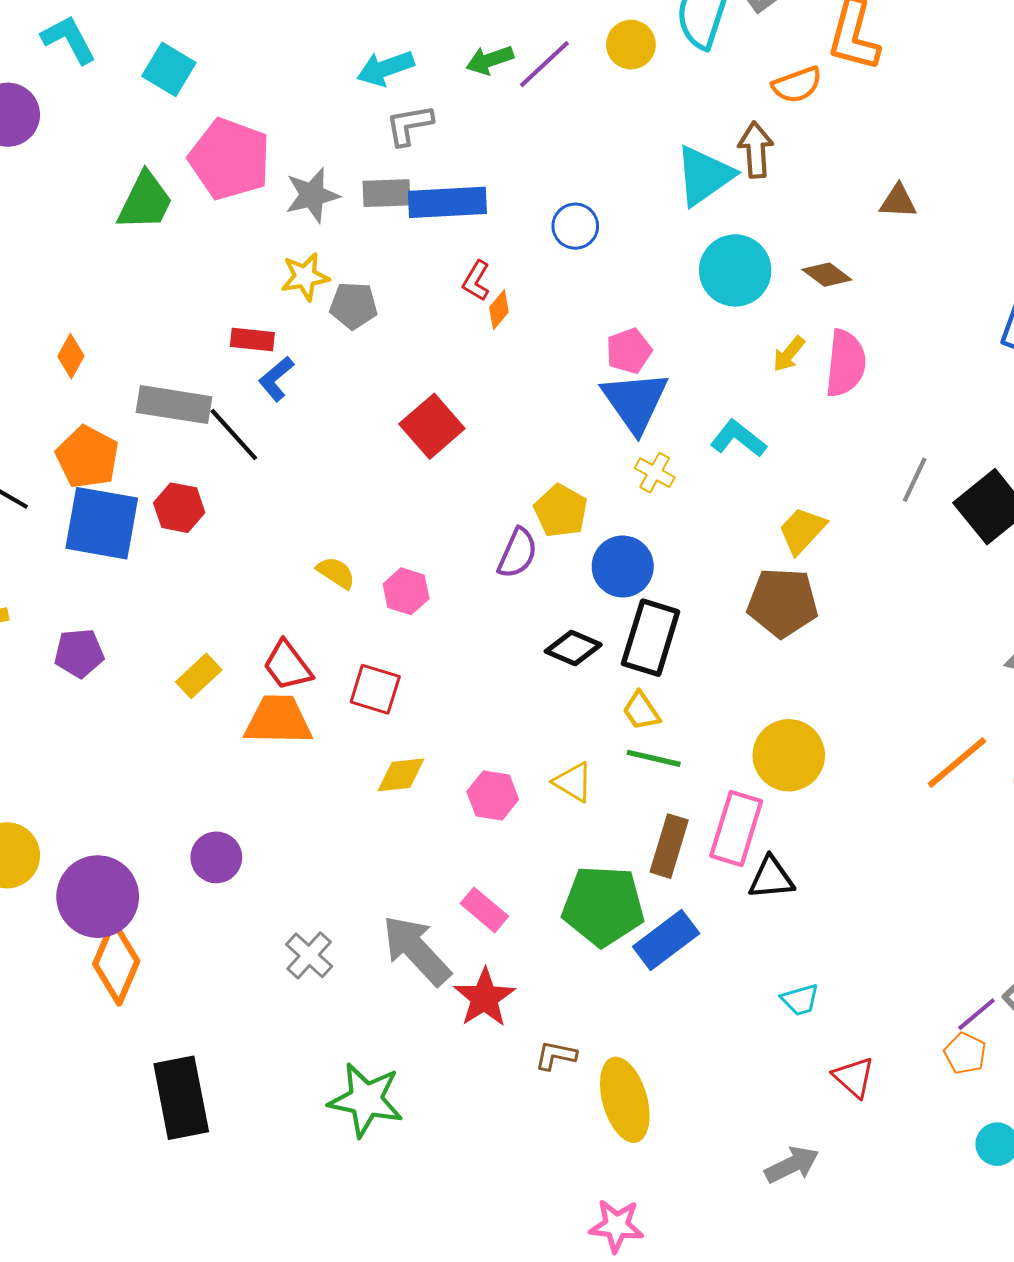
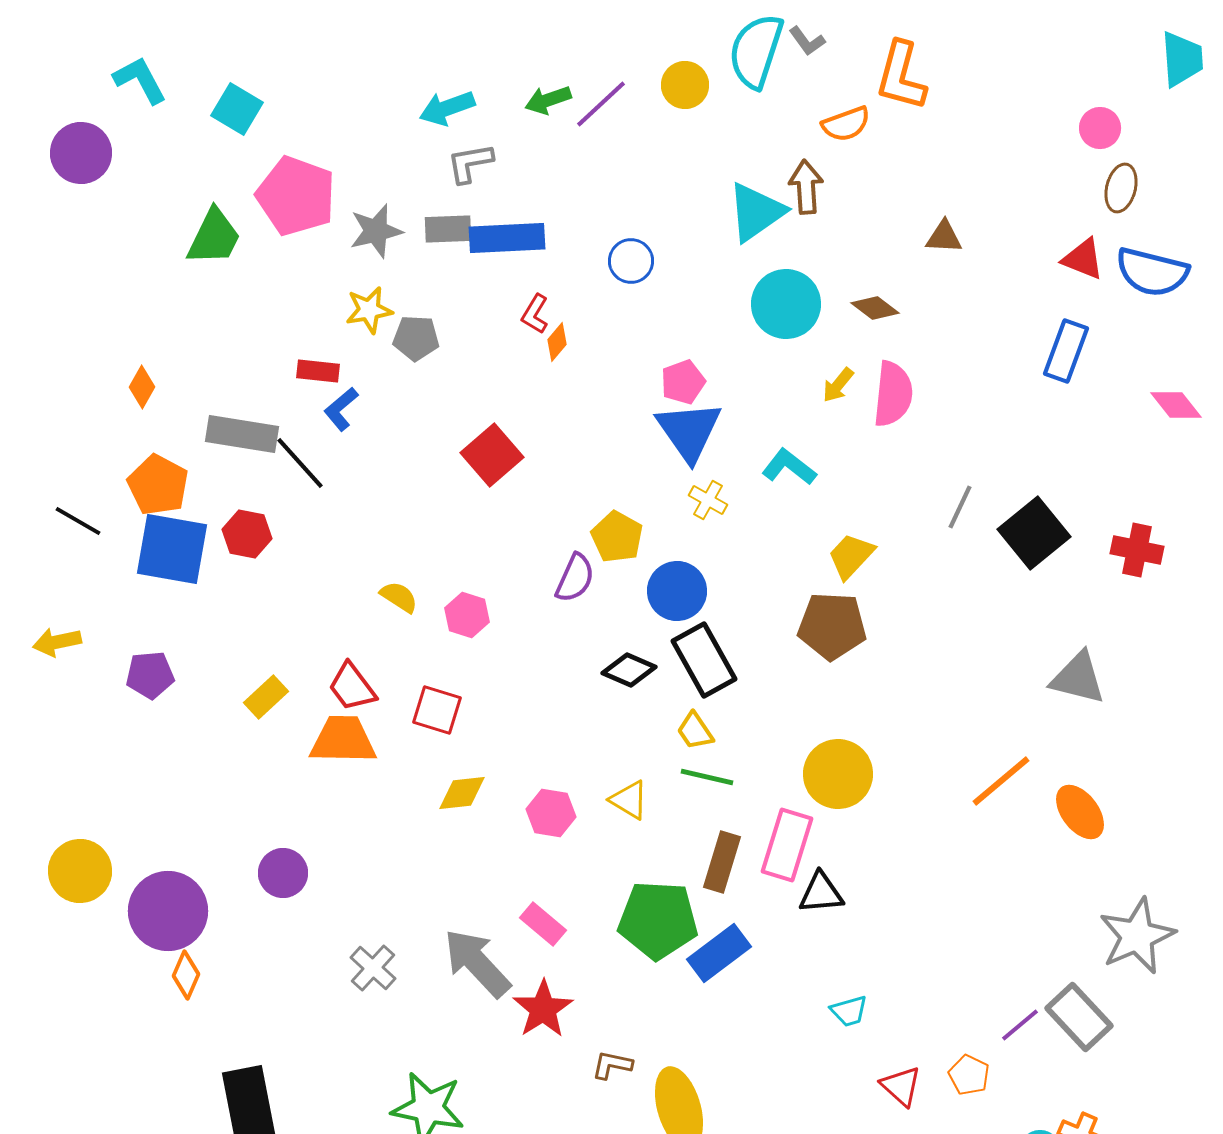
black rectangle: (651, 638) -> (704, 660), turned -46
orange diamond: (116, 963) -> (186, 975), size x0.6
orange pentagon: (965, 1053) -> (969, 1075), moved

